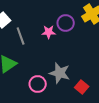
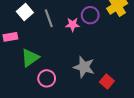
gray line: (21, 36) -> (49, 18), moved
pink circle: (38, 84) -> (47, 78), moved

